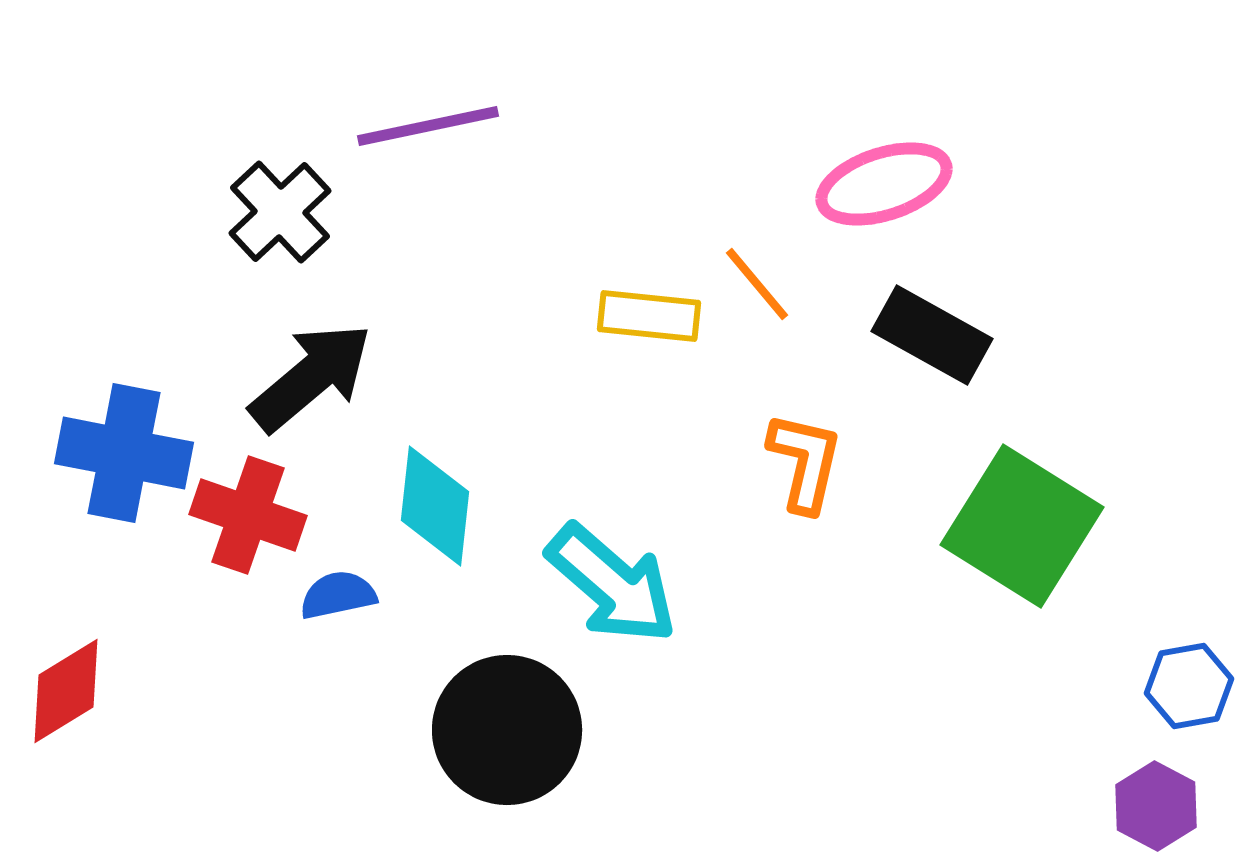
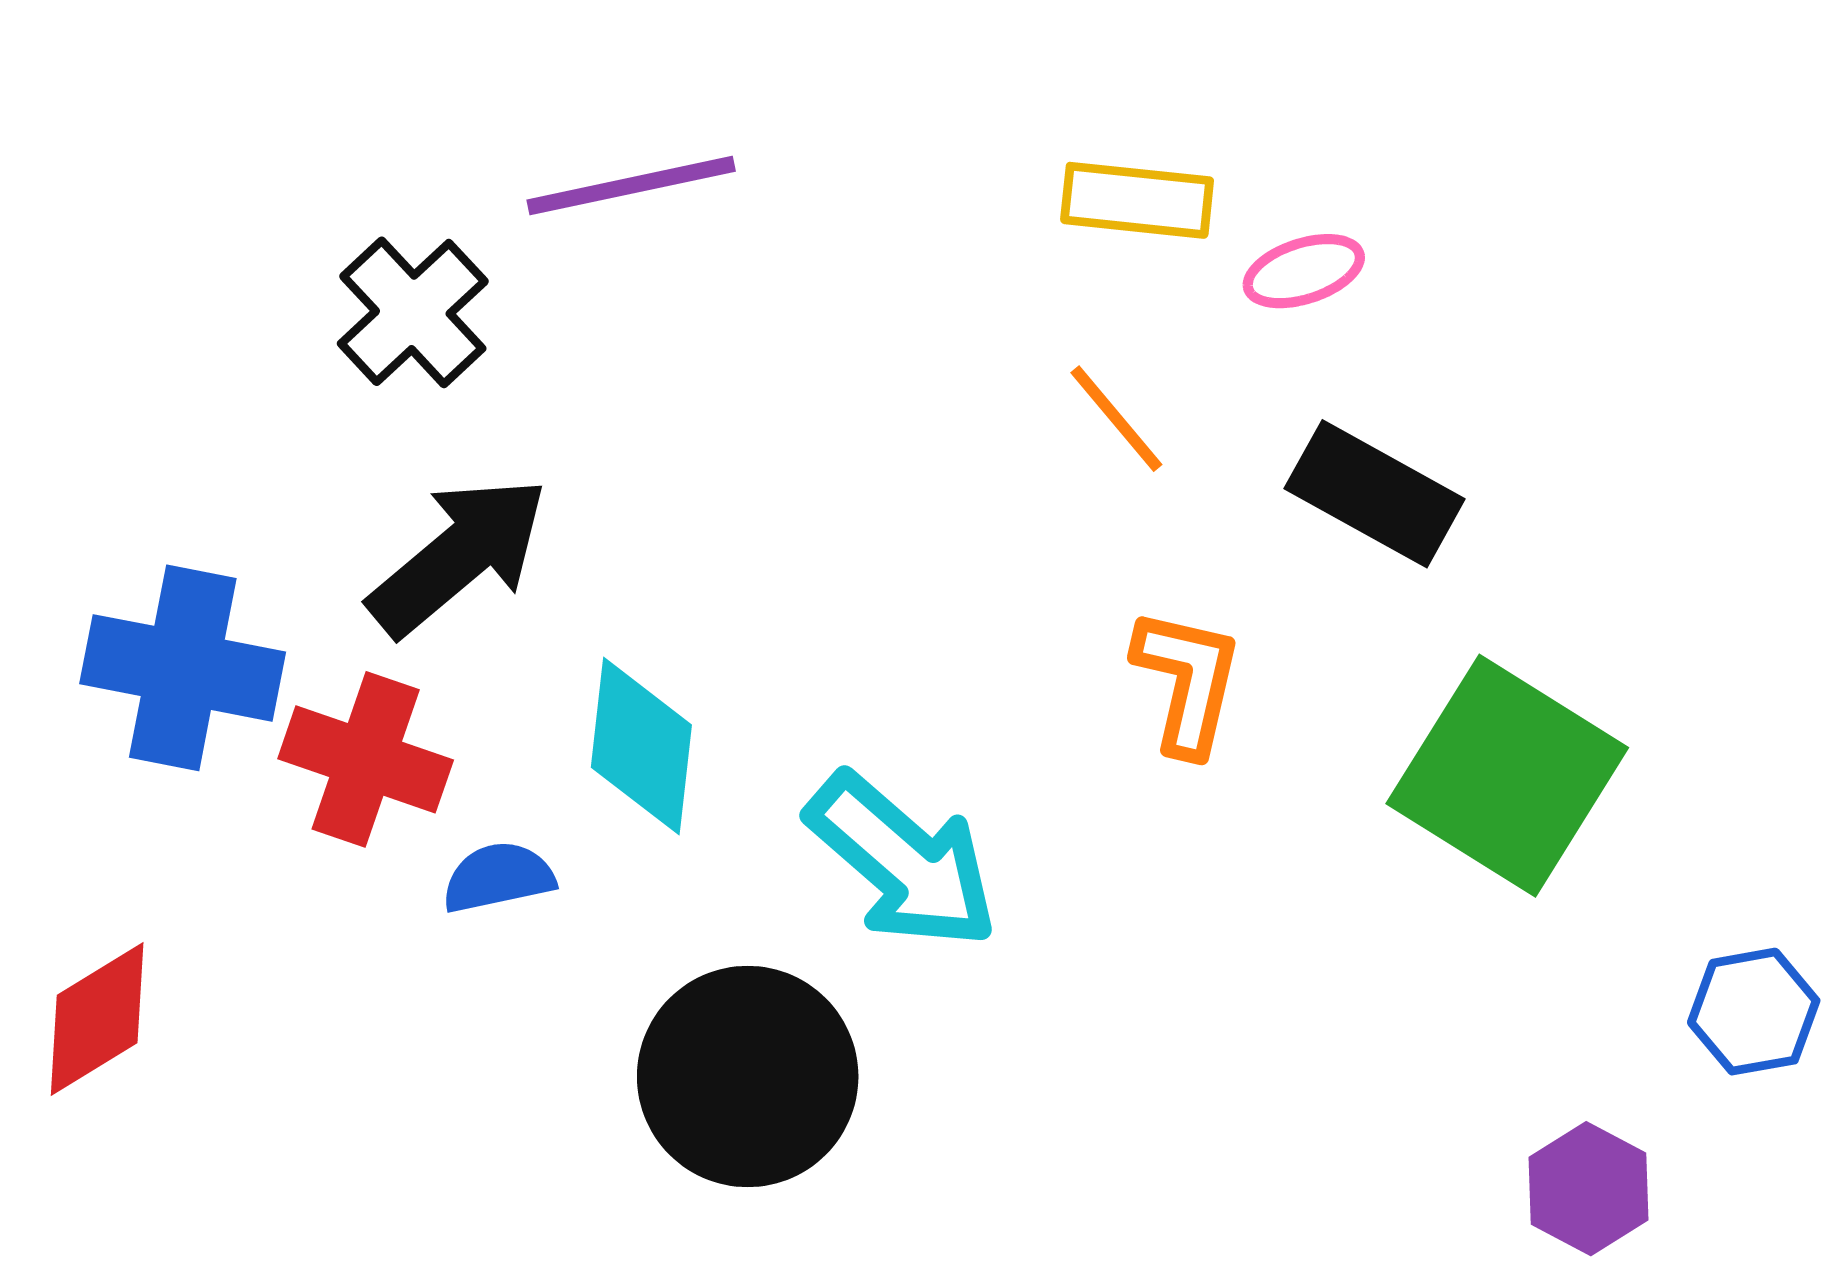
pink ellipse: (884, 184) -> (1304, 271), size x0.6
yellow rectangle: (649, 316) -> (1137, 200), moved
purple hexagon: (1156, 806) -> (1588, 1189), moved

